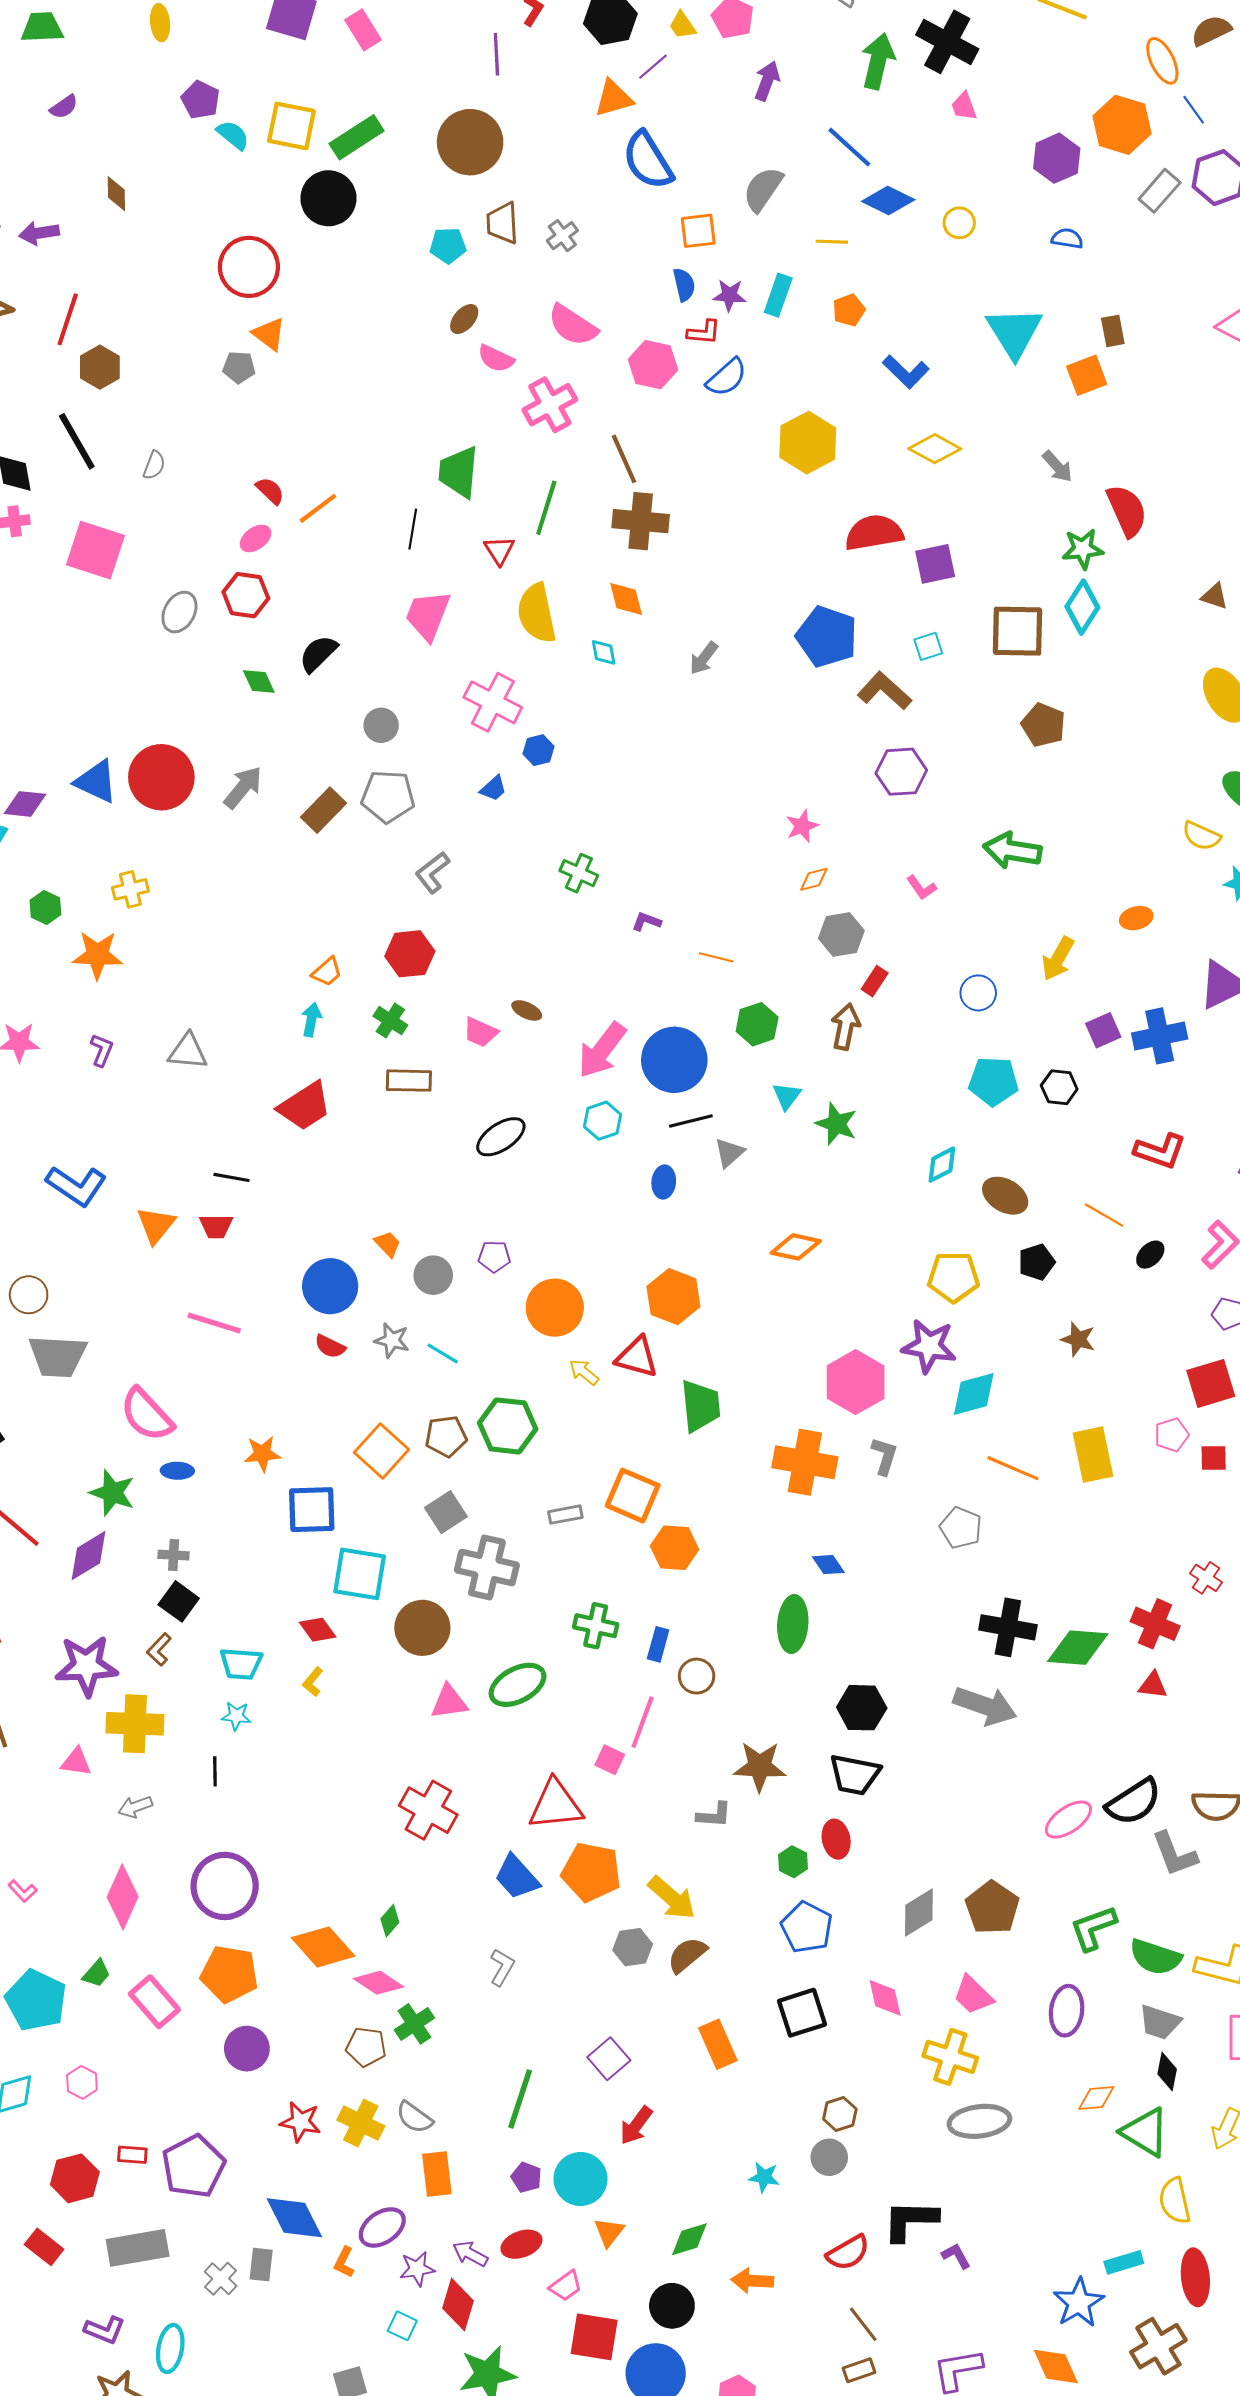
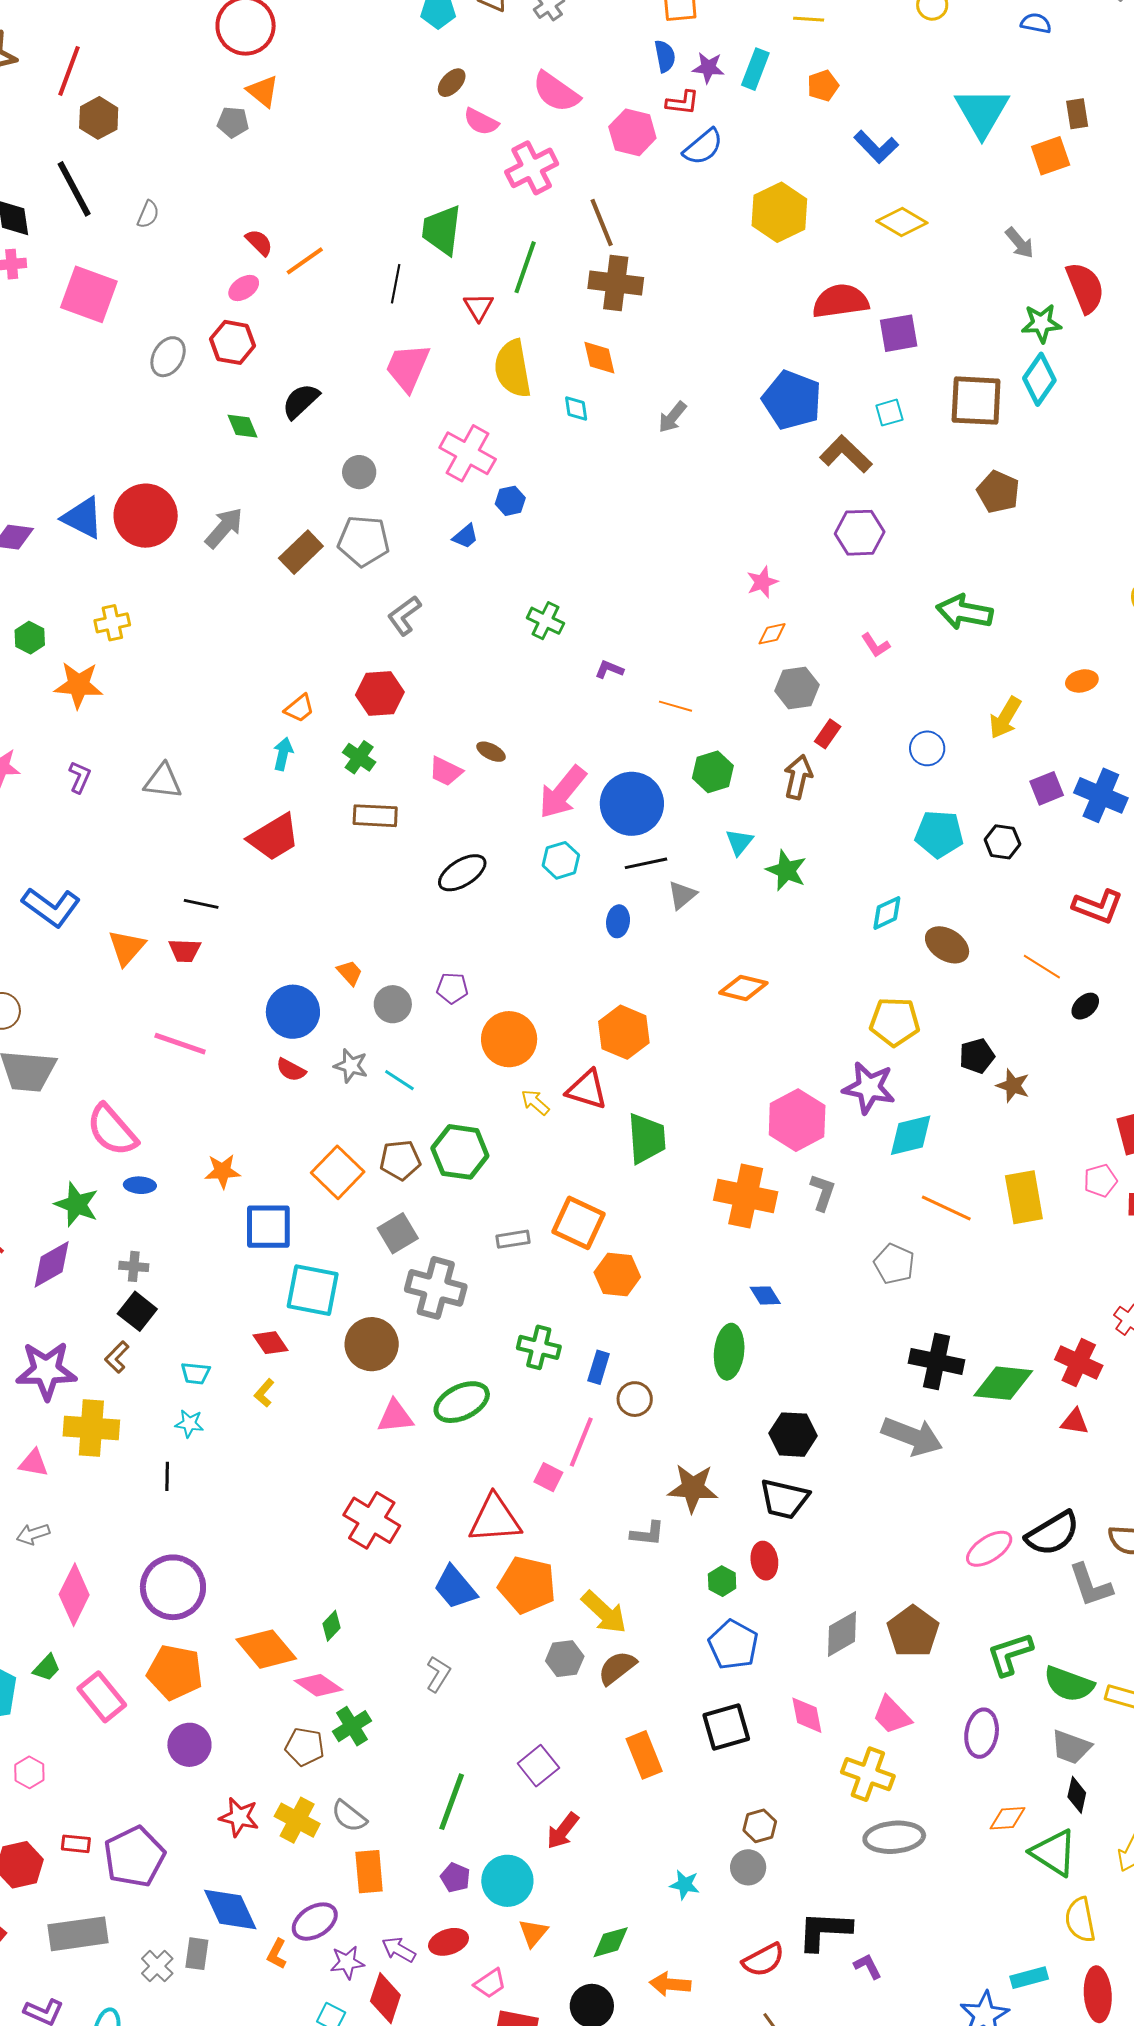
blue cross: (1160, 1036) -> (1101, 795), turned 33
black pentagon: (1037, 1262) -> (977, 1056), moved
cyan trapezoid: (241, 1664) -> (196, 1373), size x0.7
gray arrow: (135, 1807) -> (33, 1534), moved

